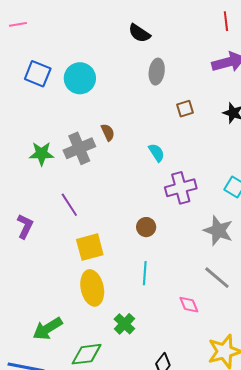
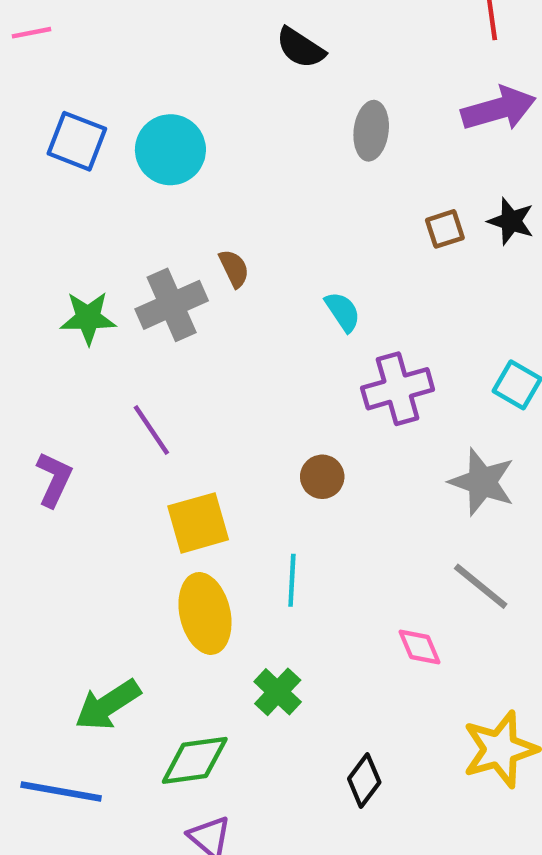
gray ellipse: (157, 72) -> (371, 131), moved
brown square: (185, 109) -> (445, 229), moved
cyan line: (145, 273) -> (292, 580), moved

